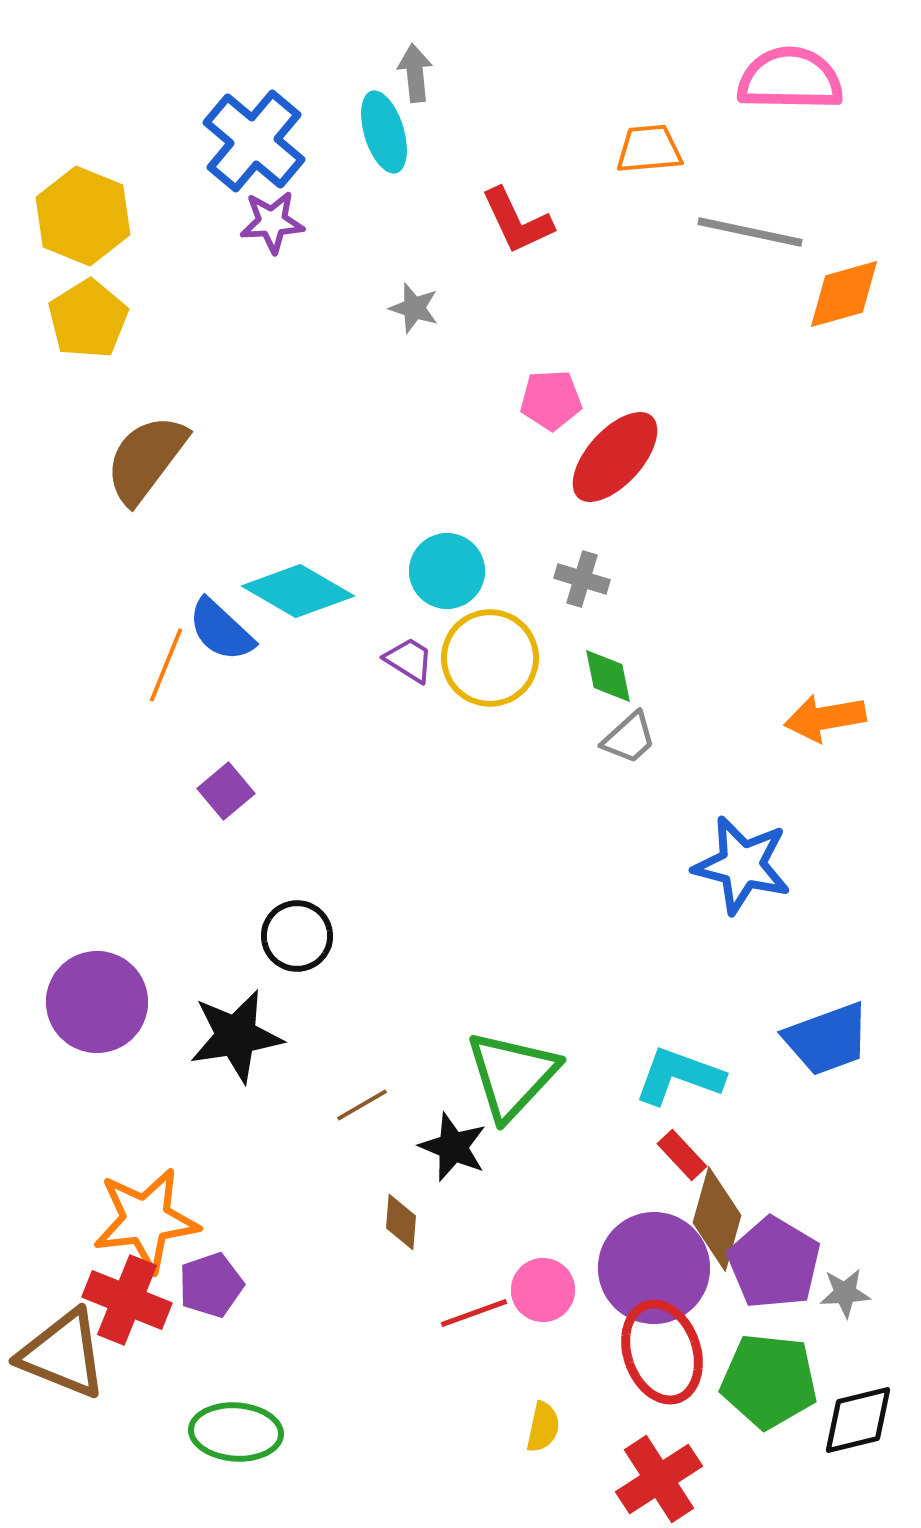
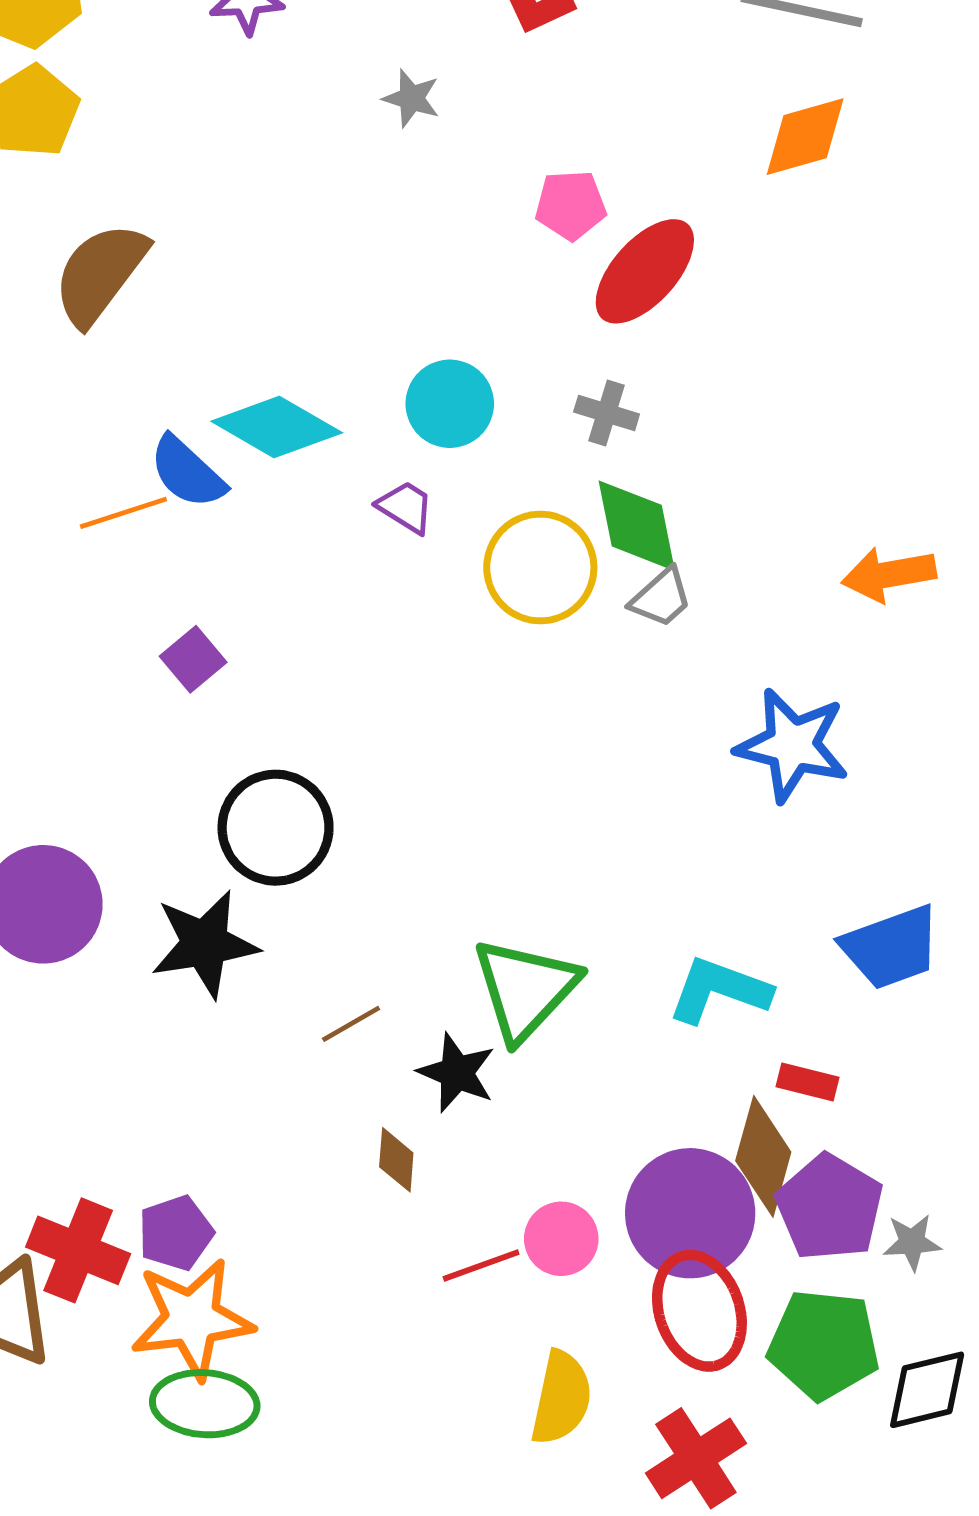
orange diamond: (844, 294) -> (805, 137), moved
yellow circle: (490, 658) -> (540, 567), moved
orange line: (166, 665) -> (123, 513), turned 50
green diamond: (608, 676) -> (637, 526), size x1.5
black circle: (297, 936) -> (276, 828), size x1.4
red rectangle: (682, 1155) -> (807, 1082), moved, turned -33
orange star: (146, 1220) -> (192, 1319), moved
yellow semicircle: (543, 1427) -> (561, 1398), size x1.6

